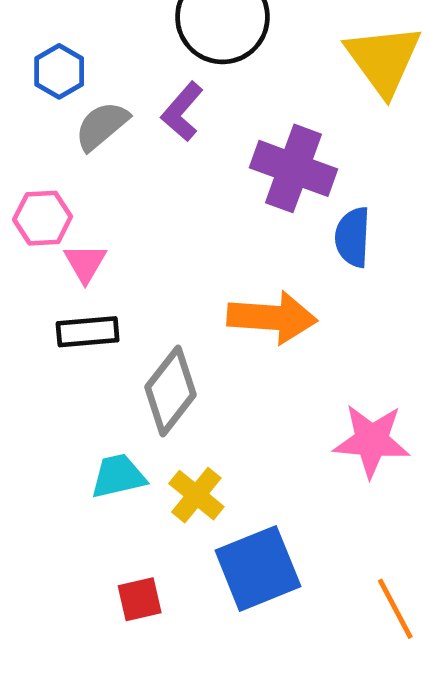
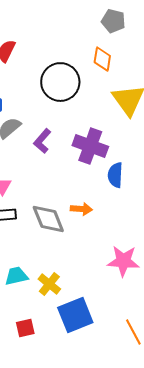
purple L-shape: (182, 112) -> (42, 141), moved
orange arrow: (272, 318) -> (81, 209), size x0.6
gray diamond: (170, 391) -> (48, 219), moved, turned -60

